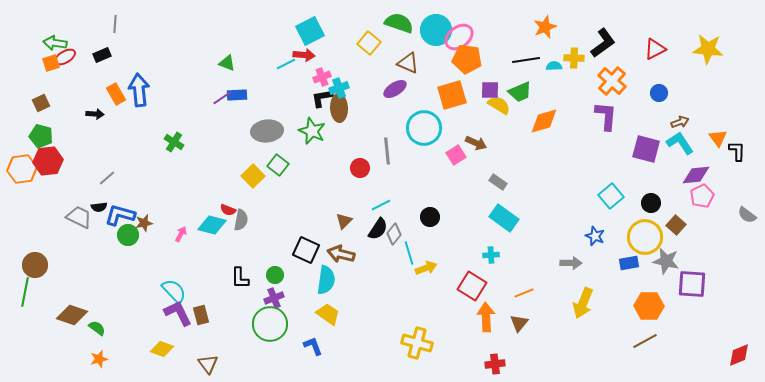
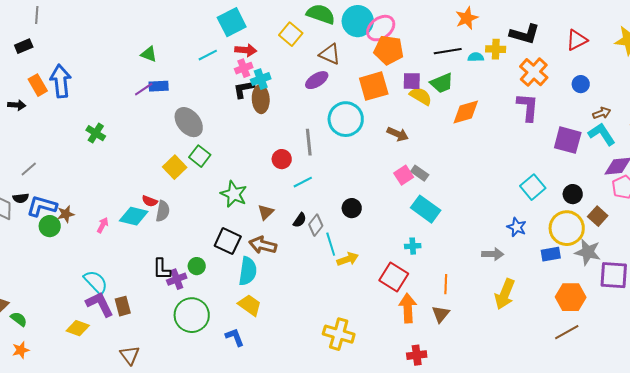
black L-shape: (603, 43) -> (525, 34), turned 52
red arrow: (304, 55) -> (246, 50), moved
gray ellipse: (267, 131) -> (189, 122), turned 56
green star: (312, 131) -> (234, 194), moved
pink square: (456, 155) -> (404, 175), moved
cyan line: (381, 205) -> (303, 182), moved
black semicircle: (378, 229) -> (300, 220), size x0.7
orange line: (524, 293) -> (446, 284), turned -66
purple cross: (274, 298) -> (177, 279), moved
yellow diamond: (162, 349) -> (78, 328), moved

